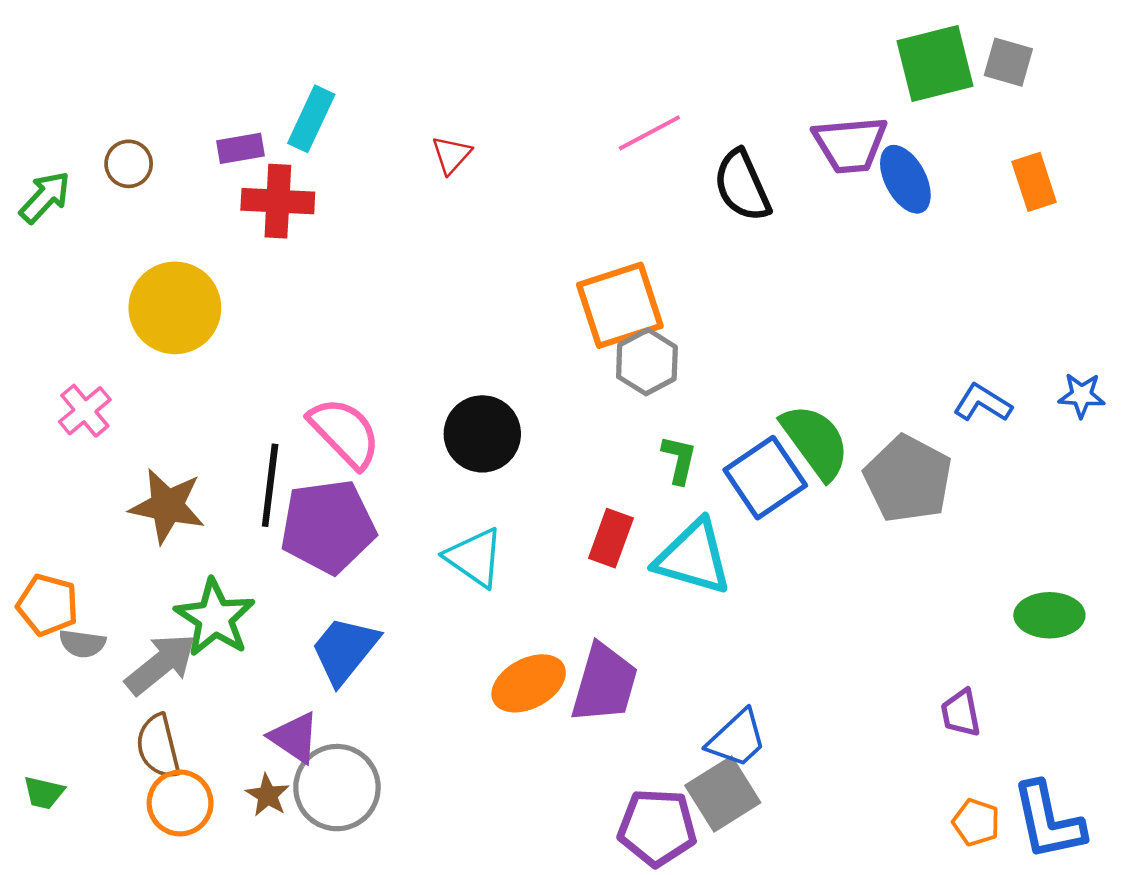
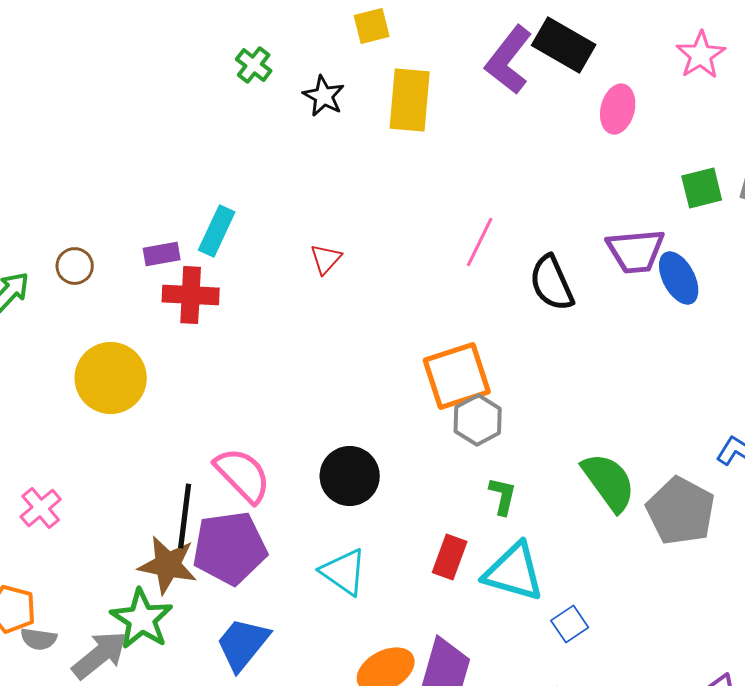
green square: (935, 63) -> (702, 188), size x0.7
pink line: (649, 133) -> (480, 242), turned -36
pink cross: (85, 411) -> (41, 508), moved
blue square: (765, 478) -> (570, 624), moved, size x0.6
brown star: (167, 506) -> (168, 565), moved

